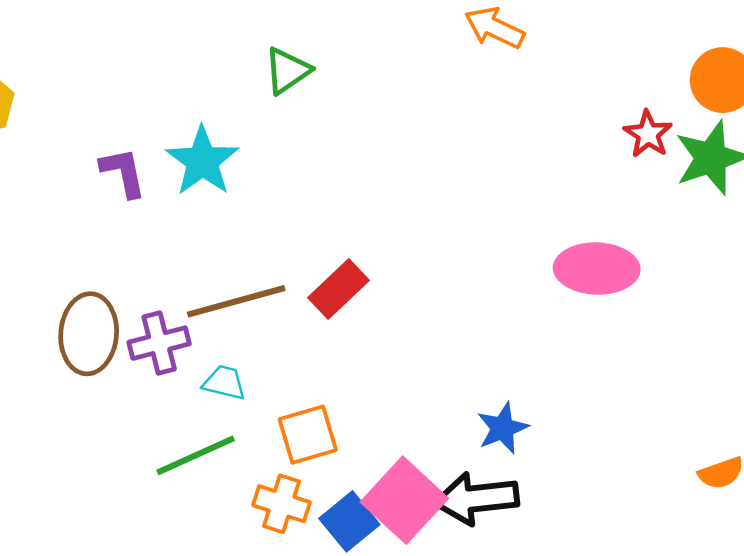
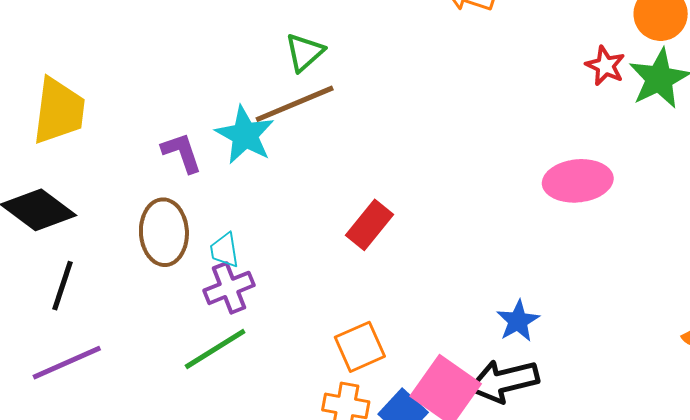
brown line: (236, 301) -> (295, 104), moved
brown ellipse: (89, 334) -> (164, 232), moved
cyan trapezoid: (224, 383) -> (224, 250), moved, turned -105
green line: (196, 455) -> (215, 349), moved

